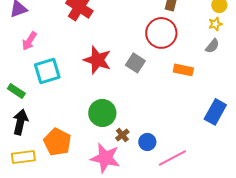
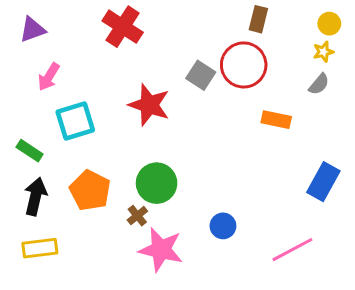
gray square: (135, 63) -> (201, 75), moved
brown cross: (122, 135) -> (137, 216), moved
orange pentagon: (57, 142) -> (90, 190), moved
pink line: (172, 158) -> (292, 250), moved

